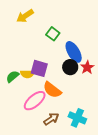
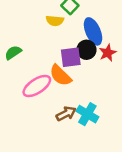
purple square: (39, 68) -> (71, 57), moved, turned -30
yellow semicircle: (27, 74) -> (55, 21), moved
brown arrow: (51, 119) -> (66, 114), moved

